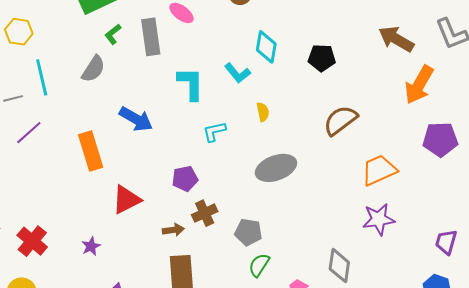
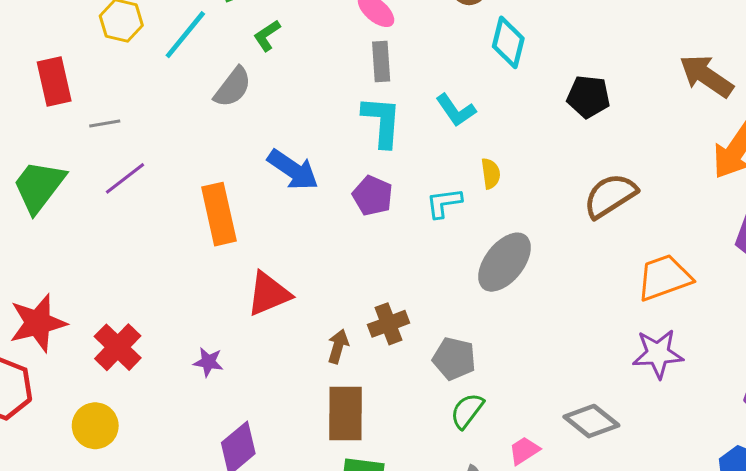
gray rectangle: (151, 37) -> (381, 62), moved, size x0.7
cyan diamond: (266, 47) -> (508, 42), moved
cyan line: (42, 77) -> (185, 35), moved, turned 48
cyan L-shape: (214, 132) -> (444, 203), moved
gray ellipse: (276, 168) -> (504, 262), turned -36
purple pentagon: (185, 179) -> (373, 196), moved, turned 30
brown arrow: (173, 230) -> (338, 346), turned -70
purple star: (91, 246) -> (208, 362), turned 30
gray diamond: (339, 266) -> (591, 421), turned -64

